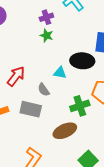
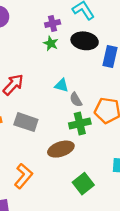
black ellipse: (82, 61) -> (85, 41), moved
gray semicircle: (44, 90) -> (76, 100), moved

